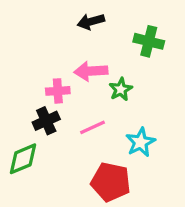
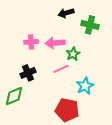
black arrow: (91, 22) -> (66, 13), moved
pink cross: (58, 91) -> (31, 42), moved
pink line: (92, 127) -> (61, 69), moved

